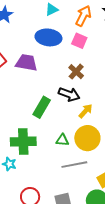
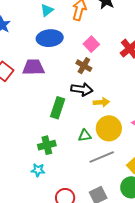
pink square: (79, 41) -> (91, 44), moved, turned 35
yellow arrow: (86, 111) -> (101, 102), turned 56
green cross: (23, 142) -> (47, 145), size x0.7

